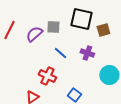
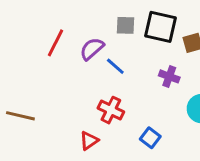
gray square: (53, 27) -> (125, 25), moved
blue line: (60, 53) -> (115, 66), moved

